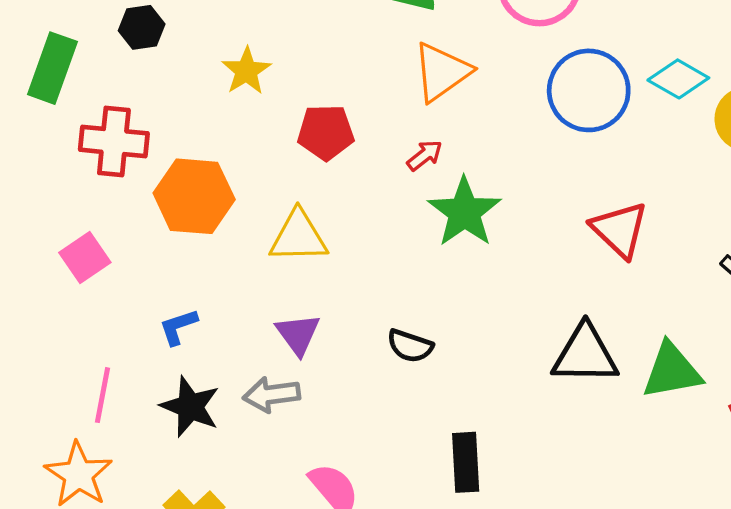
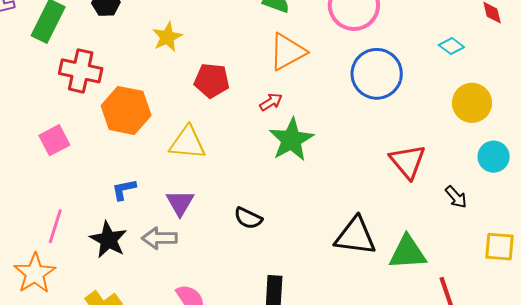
cyan diamond: (678, 79) -> (451, 46), moved, size x0.7
red triangle: (620, 230) -> (408, 162), moved
blue L-shape: (178, 327) -> (124, 189), moved

